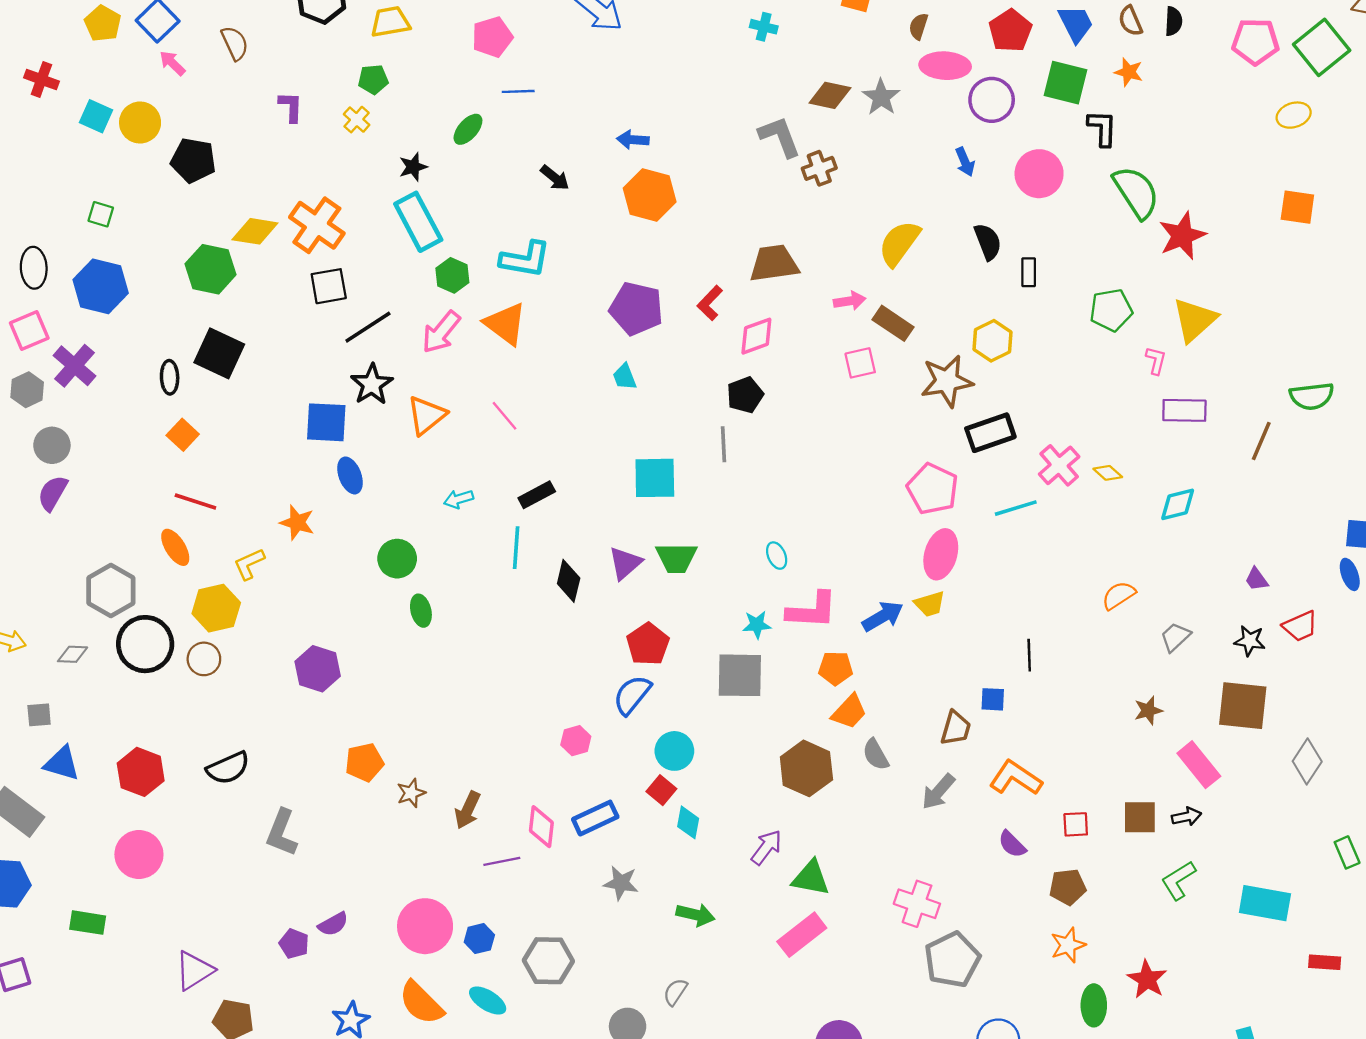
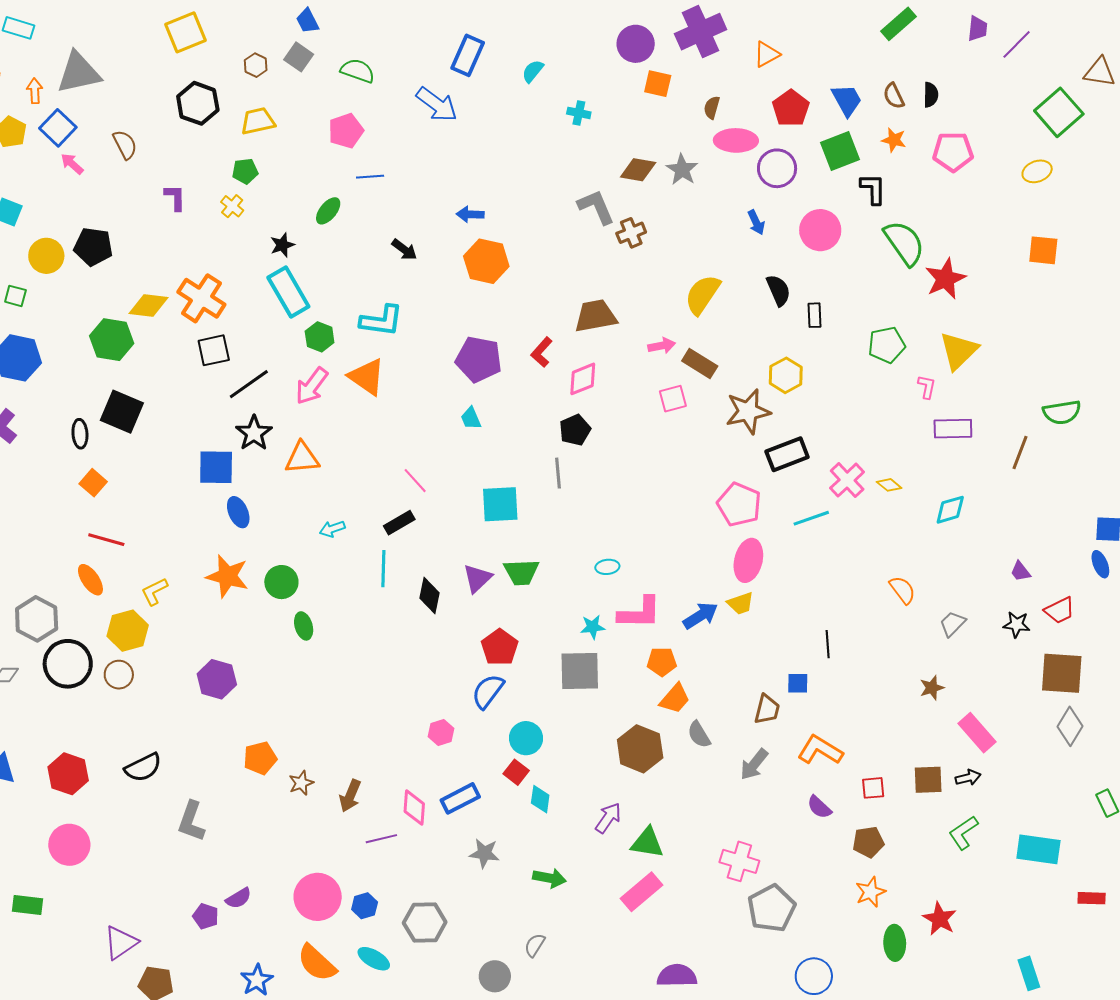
pink pentagon: (1255, 42) -> (953, 152), moved
green square: (1065, 83) -> (840, 151), turned -33
yellow circle: (140, 122) -> (46, 256), moved
orange triangle: (427, 415) -> (302, 458), turned 36
pink line: (505, 416) -> (415, 481), moved
orange star: (297, 523) -> (227, 576), moved, size x1.4
cyan ellipse: (777, 556) -> (607, 567), turned -70
orange semicircle: (1119, 595) -> (902, 590), turned 88
brown square: (1243, 706) -> (1062, 673), moved

